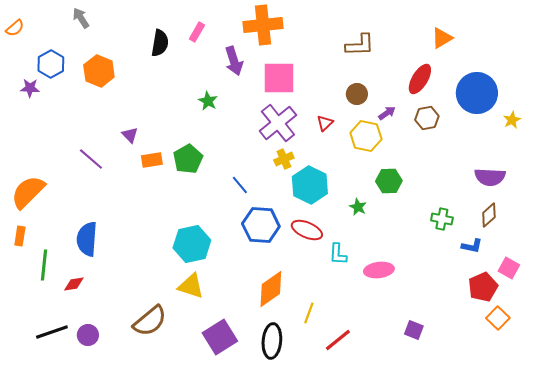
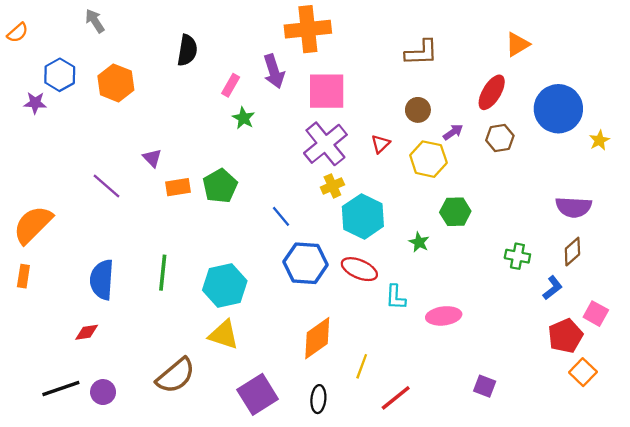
pink rectangle: (197, 32) -> (231, 85), moved
blue L-shape: (472, 246) -> (553, 288), turned -50
green line: (44, 265) -> (163, 273), moved
black ellipse: (272, 341) -> (318, 399), size x0.7

